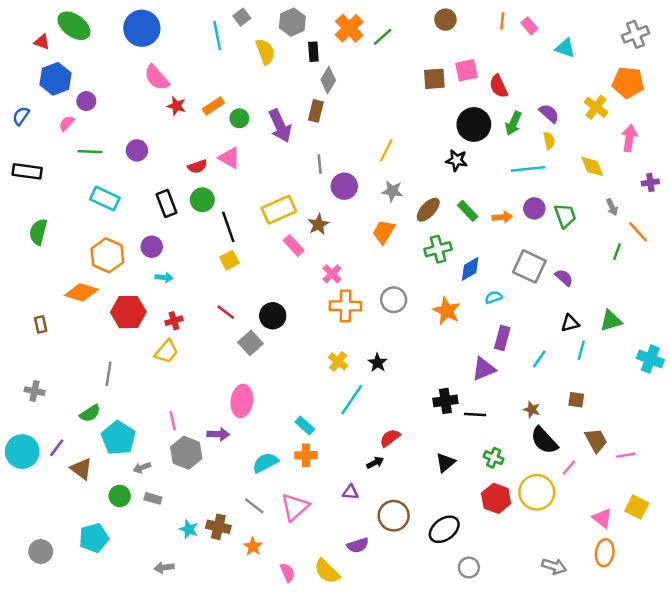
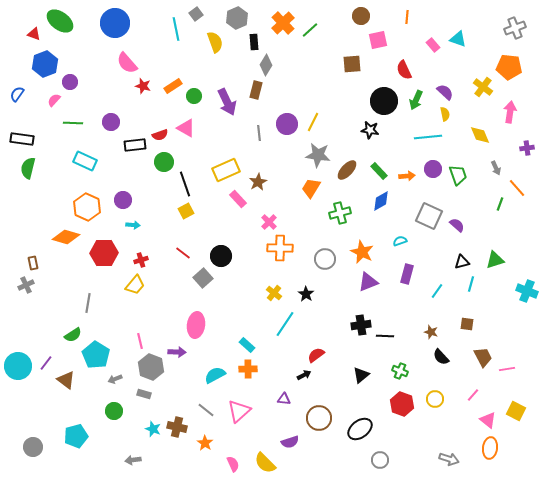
pink rectangle: (529, 26) -> (433, 45), moved
pink square: (466, 70) -> (378, 40), moved
purple circle: (344, 186) -> (287, 124), moved
gray star: (392, 191) -> (318, 155), size x1.4
black rectangle: (167, 203) -> (135, 145), moved, turned -75
green semicircle: (38, 232) -> (28, 168), moved
green cross: (438, 249) -> (340, 213), moved
blue diamond: (470, 269) -> (381, 201), moved
gray circle: (394, 300) -> (325, 259), moved
purple triangle: (484, 369) -> (368, 282), moved
gray cross: (34, 391) -> (26, 285), moved, turned -35
black semicircle: (544, 440) -> (441, 357), size x0.7
pink line: (569, 468) -> (473, 395), moved
yellow circle: (537, 492) -> (435, 399), size x0.6
green circle: (120, 496) -> (114, 411), moved
gray rectangle: (153, 498) -> (144, 394), moved

